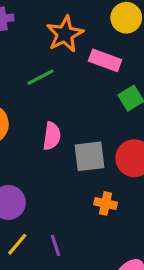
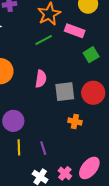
green line: (41, 77) -> (44, 40), moved
yellow line: (17, 244) -> (19, 147), turned -42

